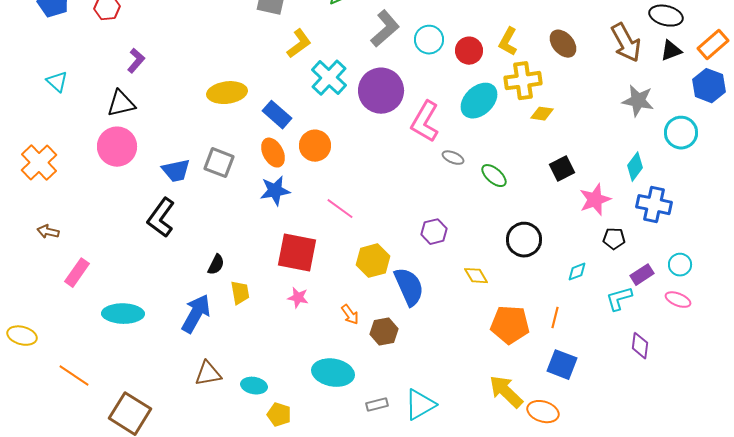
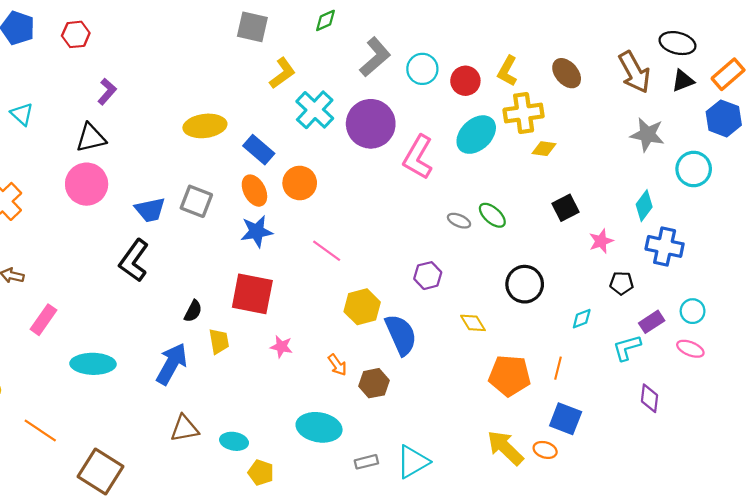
gray ellipse: (453, 158) -> (459, 221), moved
pink star: (595, 200) -> (601, 241), size x0.7
red square: (297, 253) -> (252, 294), moved
orange ellipse: (543, 412) -> (545, 450), moved, size x0.7

